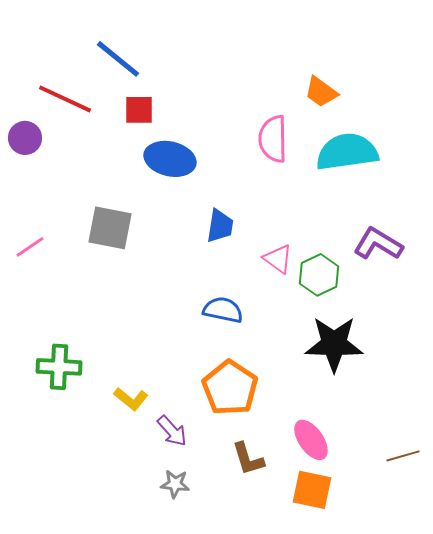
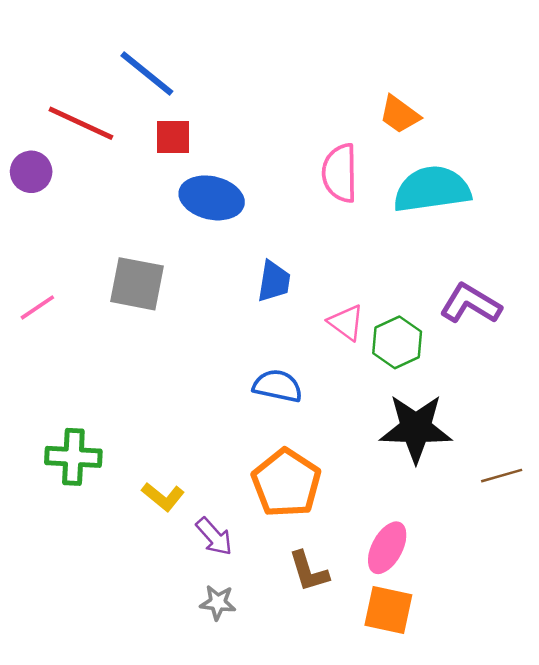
pink ellipse: (311, 440) -> (387, 548), turned 63
brown line: (403, 456) -> (502, 476), moved

